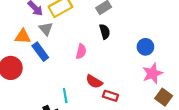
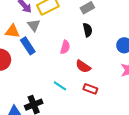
red semicircle: (94, 82) -> (83, 66), moved
cyan line: (65, 96) -> (60, 86), moved, turned -48

